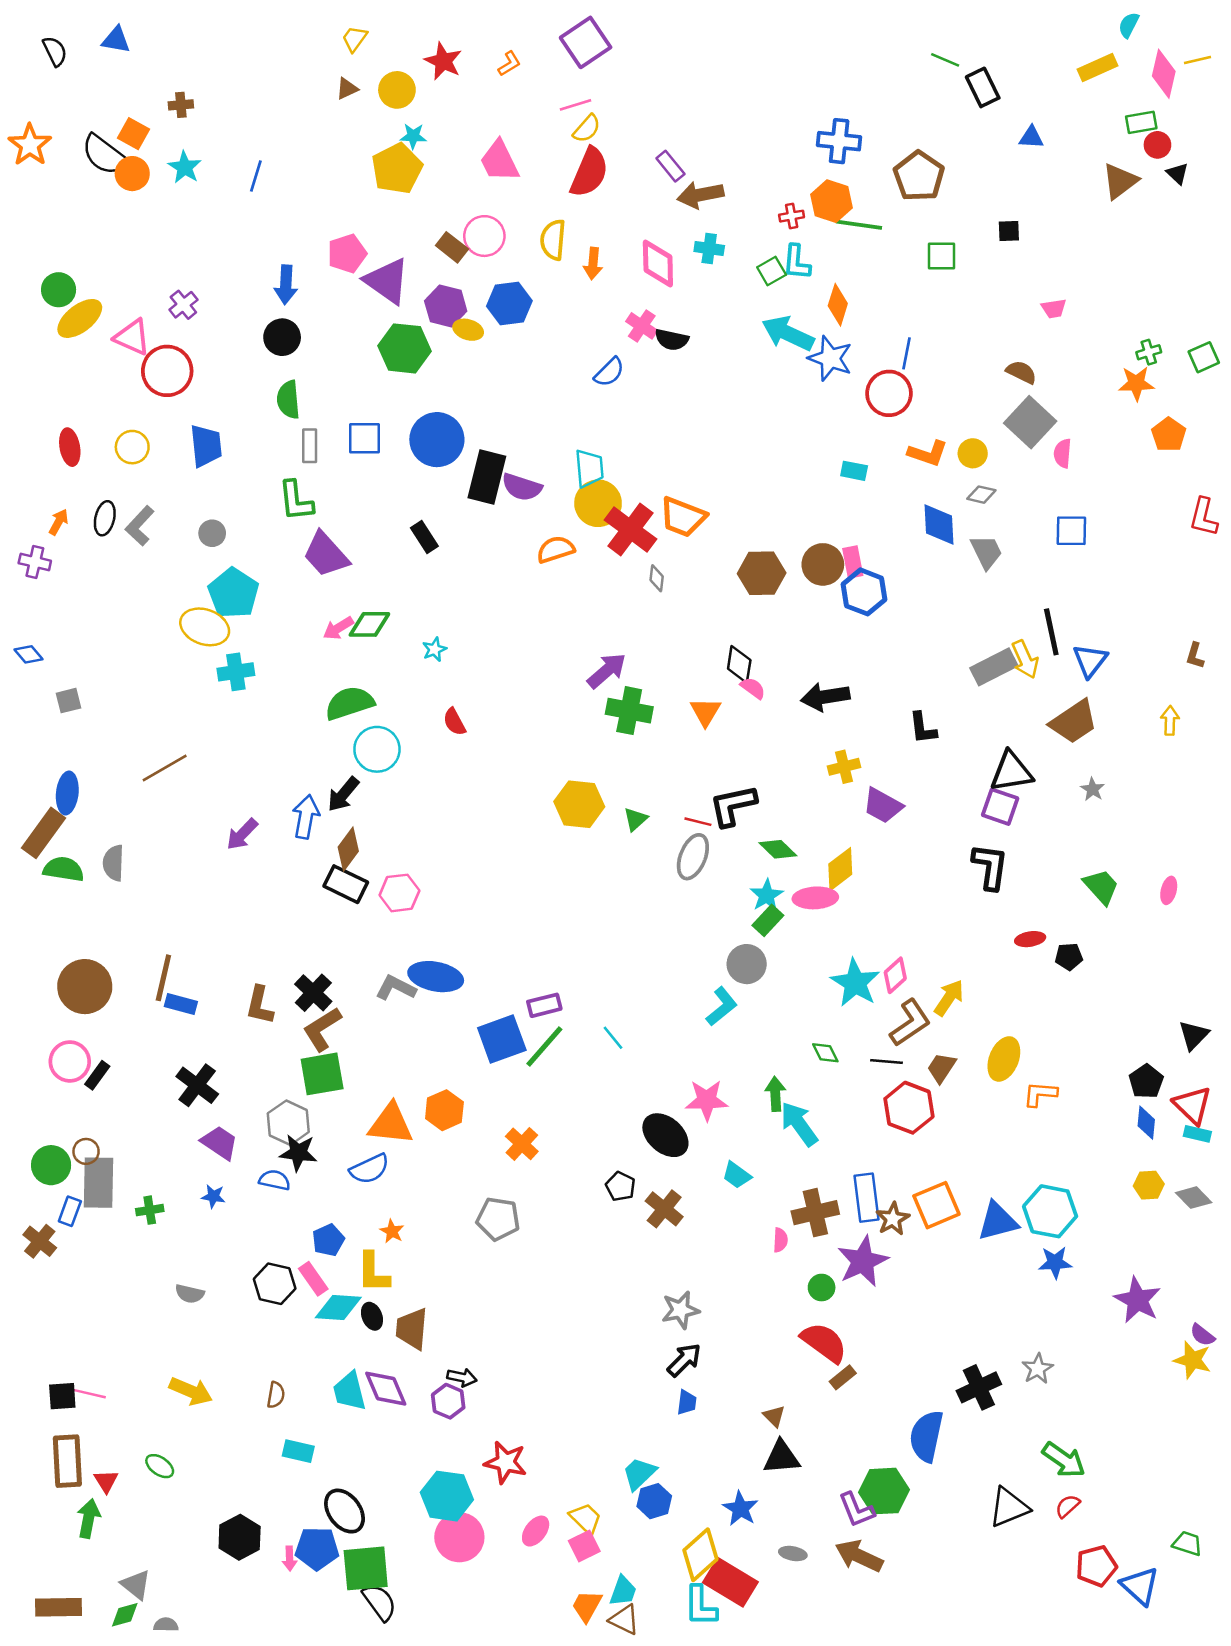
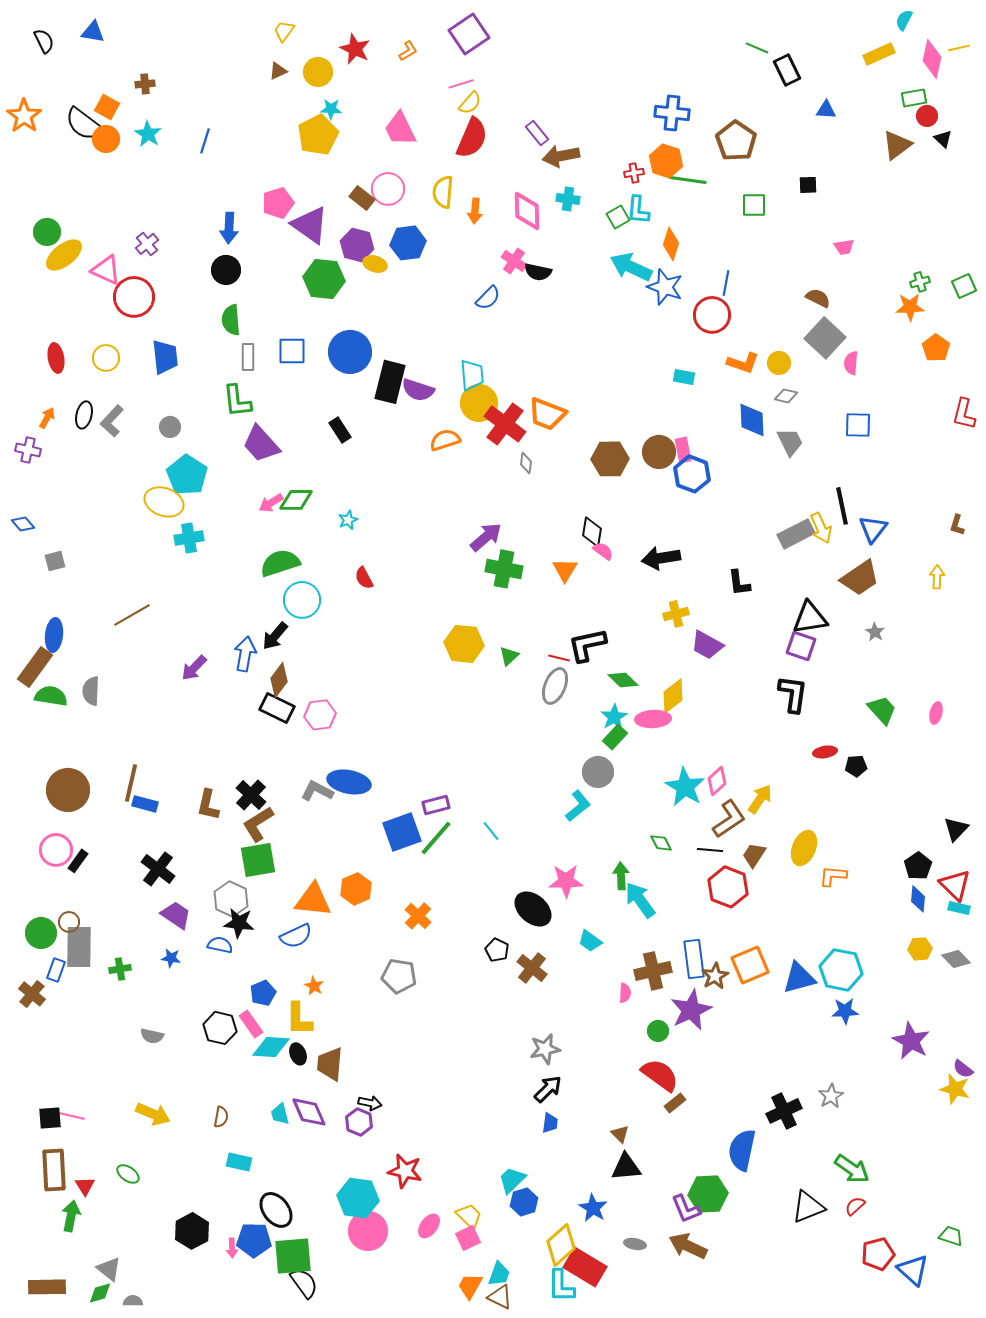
cyan trapezoid: (350, 1391) -> (280, 1114), size x0.7

